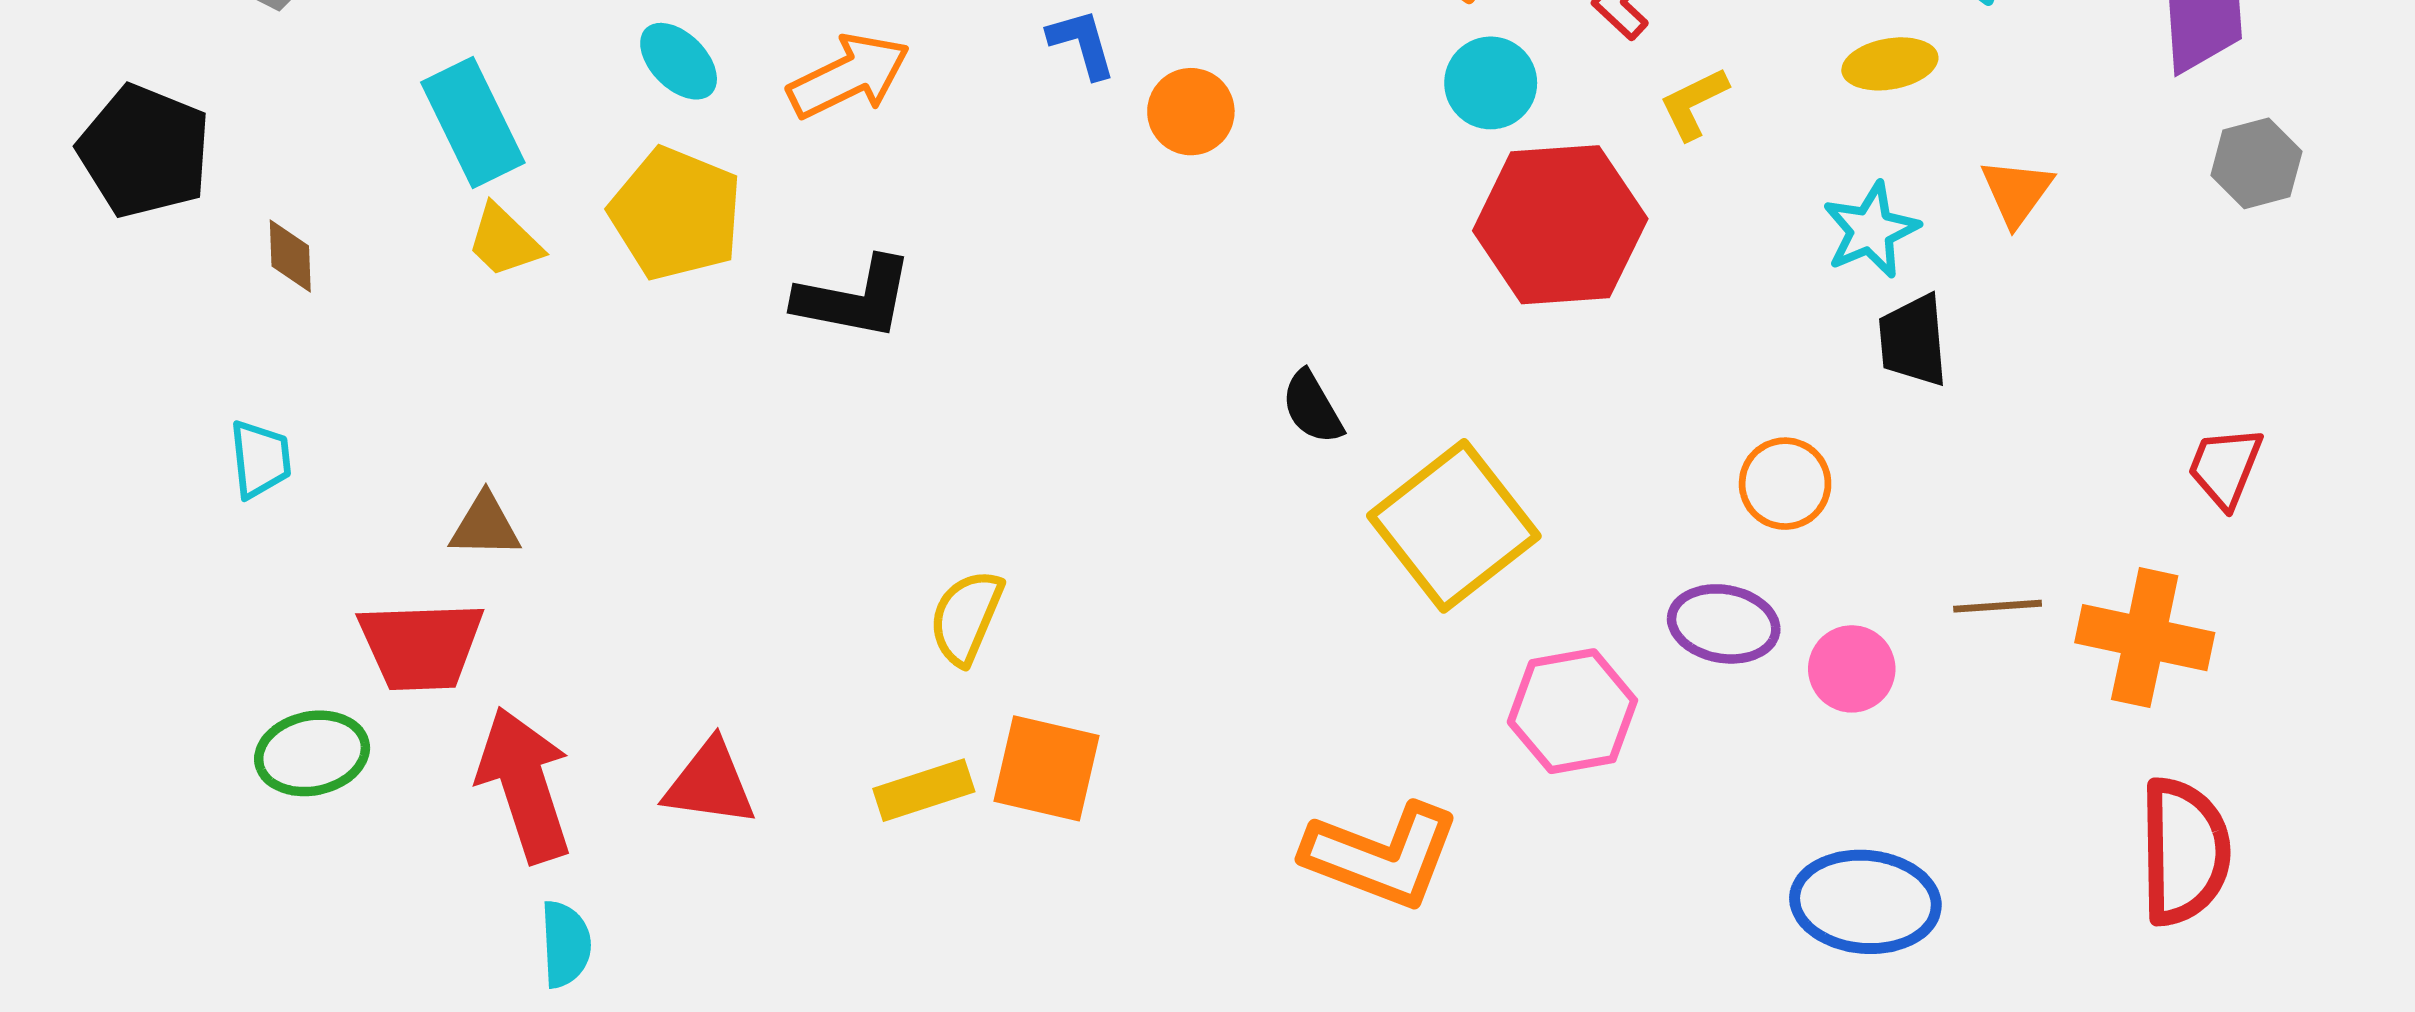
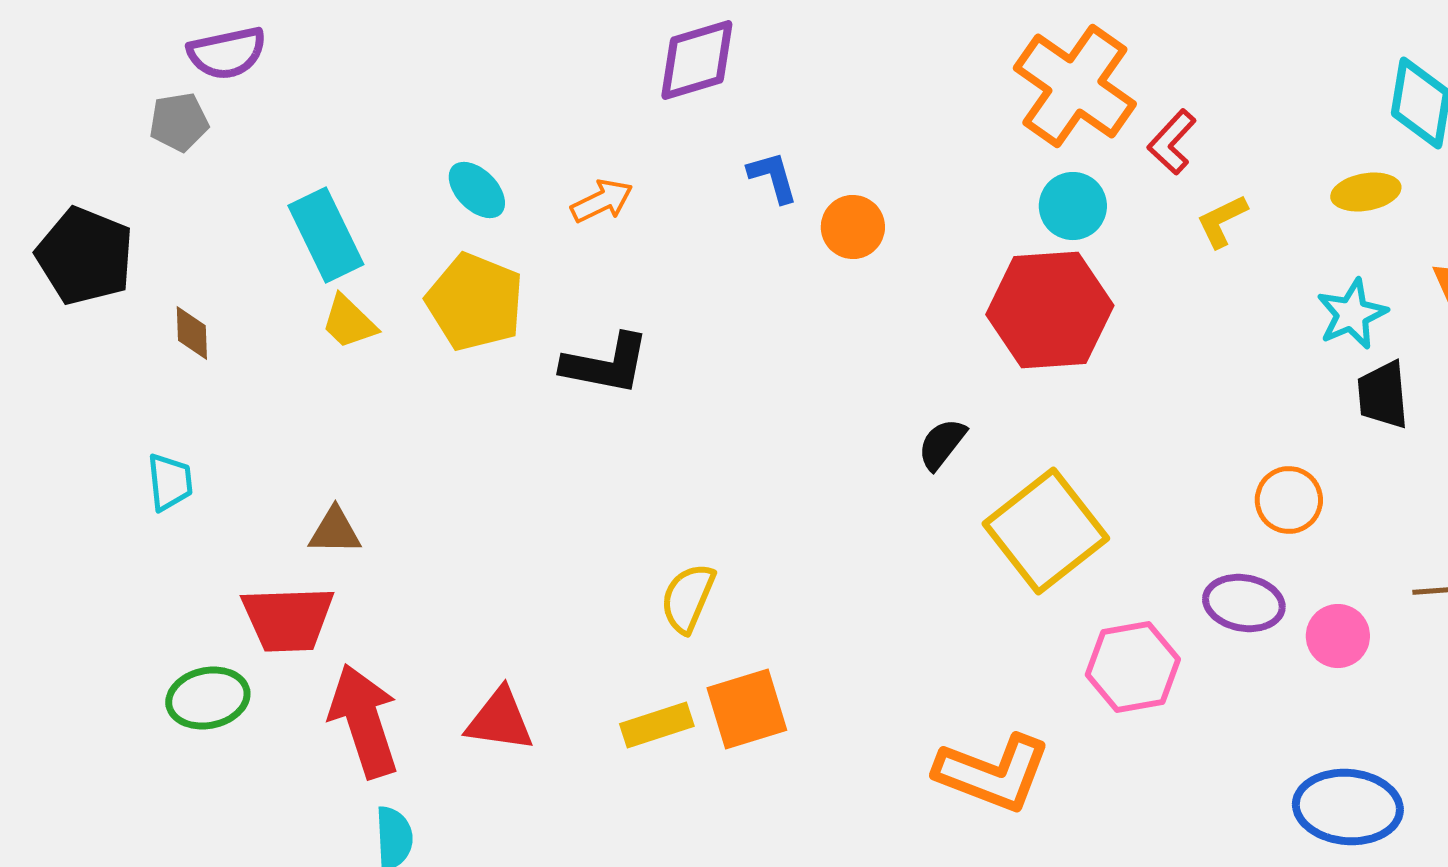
orange arrow: (849, 76) -> (602, 201), size x0.7
red hexagon: (1560, 225) -> (1050, 310), moved
black semicircle: (1312, 407) -> (942, 444), turned 68
orange square: (1046, 768) -> (747, 709), turned -30

